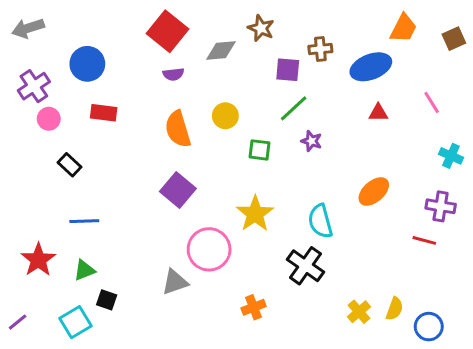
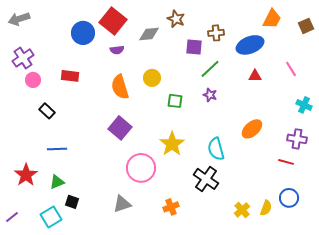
blue circle: (87, 64) -> (83, 33), moved
green line: (294, 108) -> (210, 69), moved
gray triangle: (175, 282) -> (122, 204), moved
blue circle: (429, 327) -> (289, 198), moved

